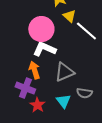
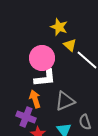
white L-shape: (44, 49) -> (45, 78), turned 150
gray semicircle: (84, 93) -> (85, 122), turned 63

